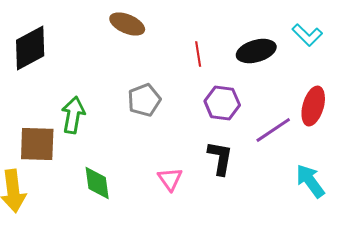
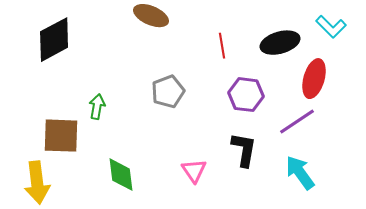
red ellipse: (313, 106) -> (314, 79), moved
green arrow: (73, 115) -> (97, 107), size x0.7
cyan arrow: (310, 181) -> (300, 173), moved

